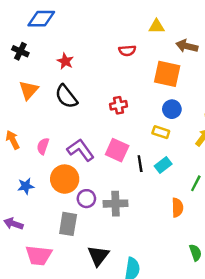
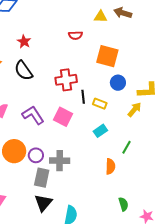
brown arrow: (187, 46) -> (123, 13), moved
red cross: (118, 105) -> (66, 80), size x1.5
blue circle: (172, 109) -> (118, 83), moved
black line: (140, 164) -> (83, 97), moved
orange circle: (65, 179) -> (14, 151), moved
gray rectangle: (68, 224) -> (42, 178), moved

